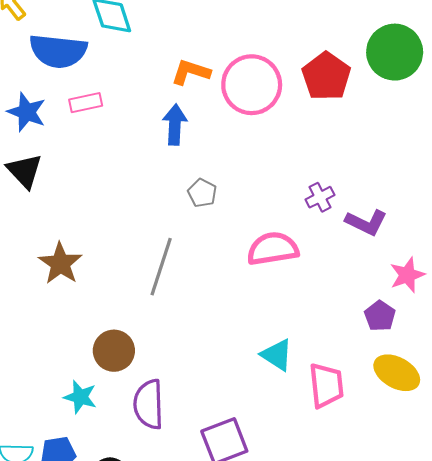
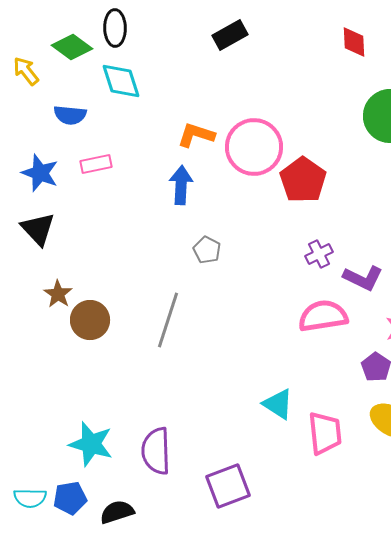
blue semicircle: (58, 51) -> (70, 115), size x0.6
red pentagon: (326, 76) -> (303, 180), moved
pink semicircle: (273, 249) -> (323, 316), moved
brown star: (60, 263) -> (58, 294), moved, size x0.7
brown circle: (114, 351) -> (90, 320), moved
cyan star: (80, 397) -> (91, 444), size x1.4

